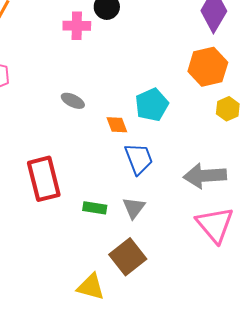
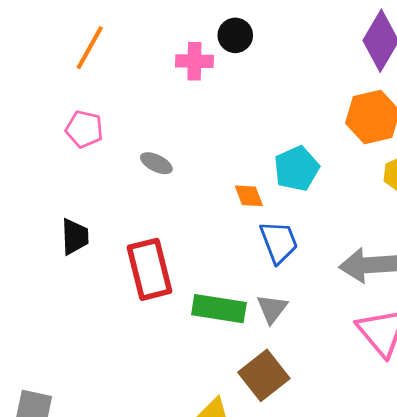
gray ellipse: (73, 101) -> (156, 163), moved
green rectangle: (95, 208) -> (219, 309), size x1.6

